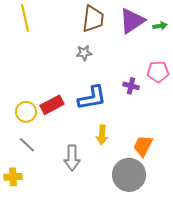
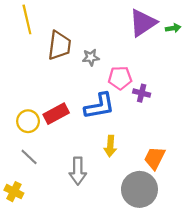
brown trapezoid: (93, 19) -> (59, 45), moved
pink pentagon: (158, 72) -> (120, 78), moved
yellow cross: (13, 177) -> (14, 192), turned 30

